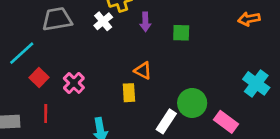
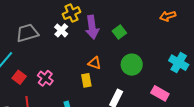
purple arrow: (145, 22) -> (92, 27), size x1.6
green square: (181, 33) -> (119, 32), turned -32
green circle: (192, 103) -> (132, 65), moved

